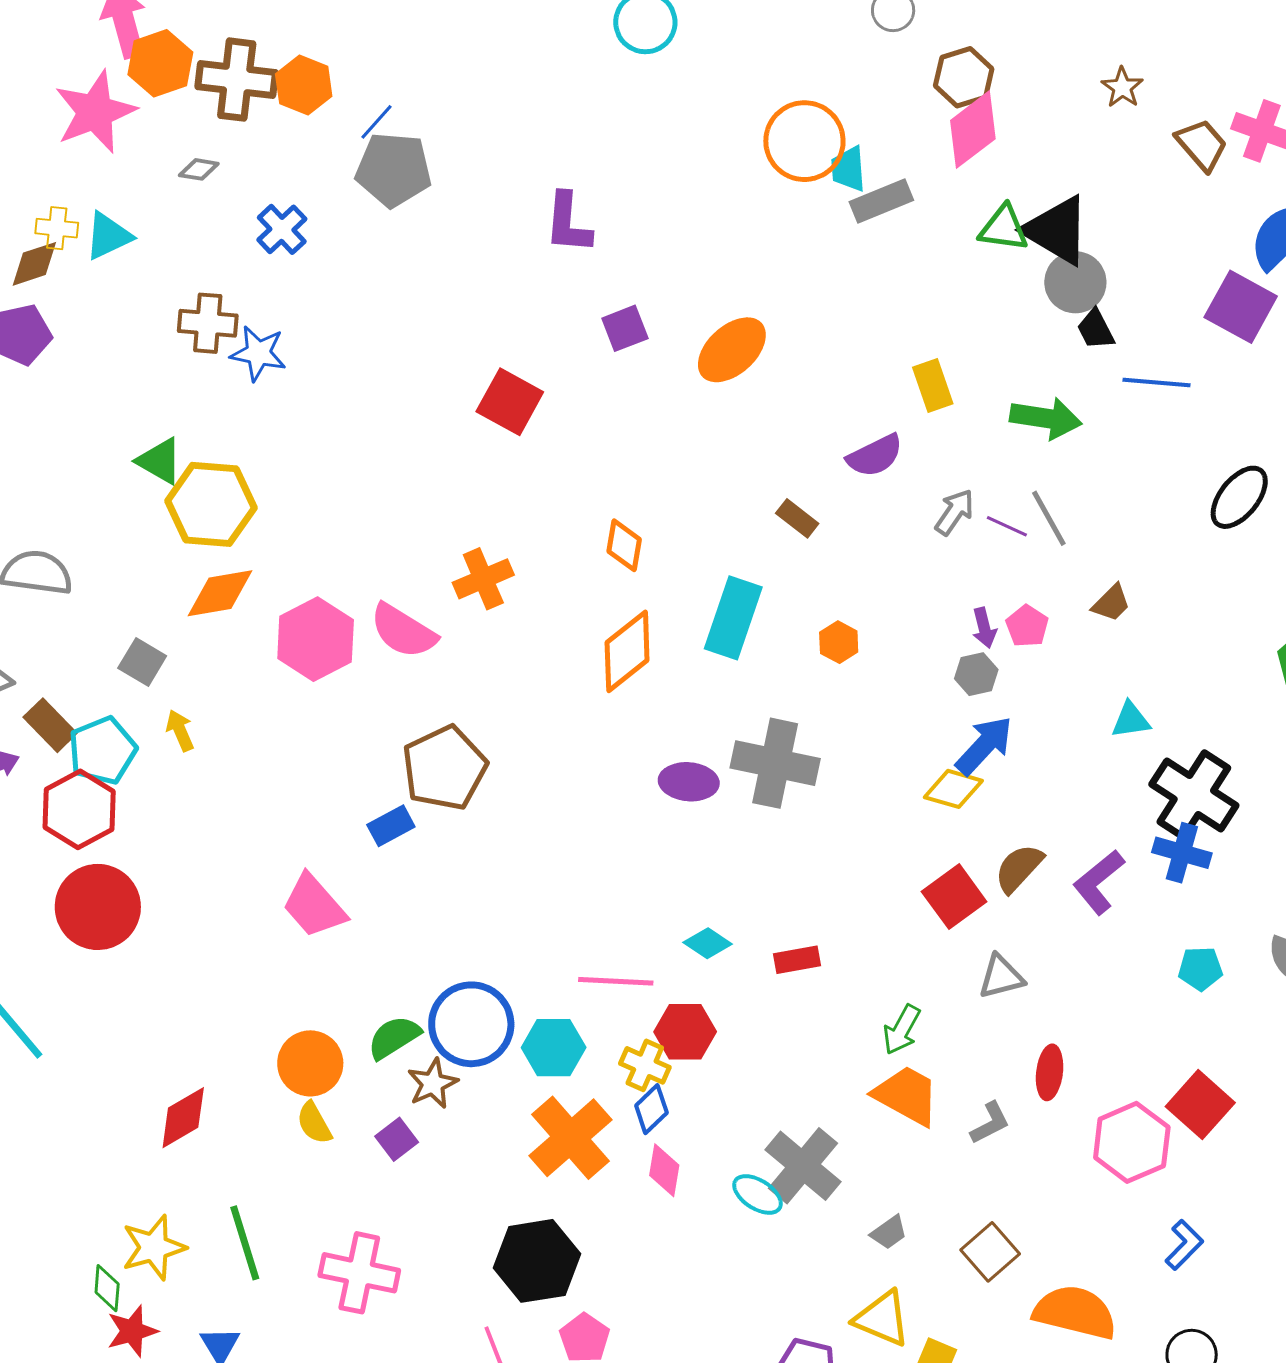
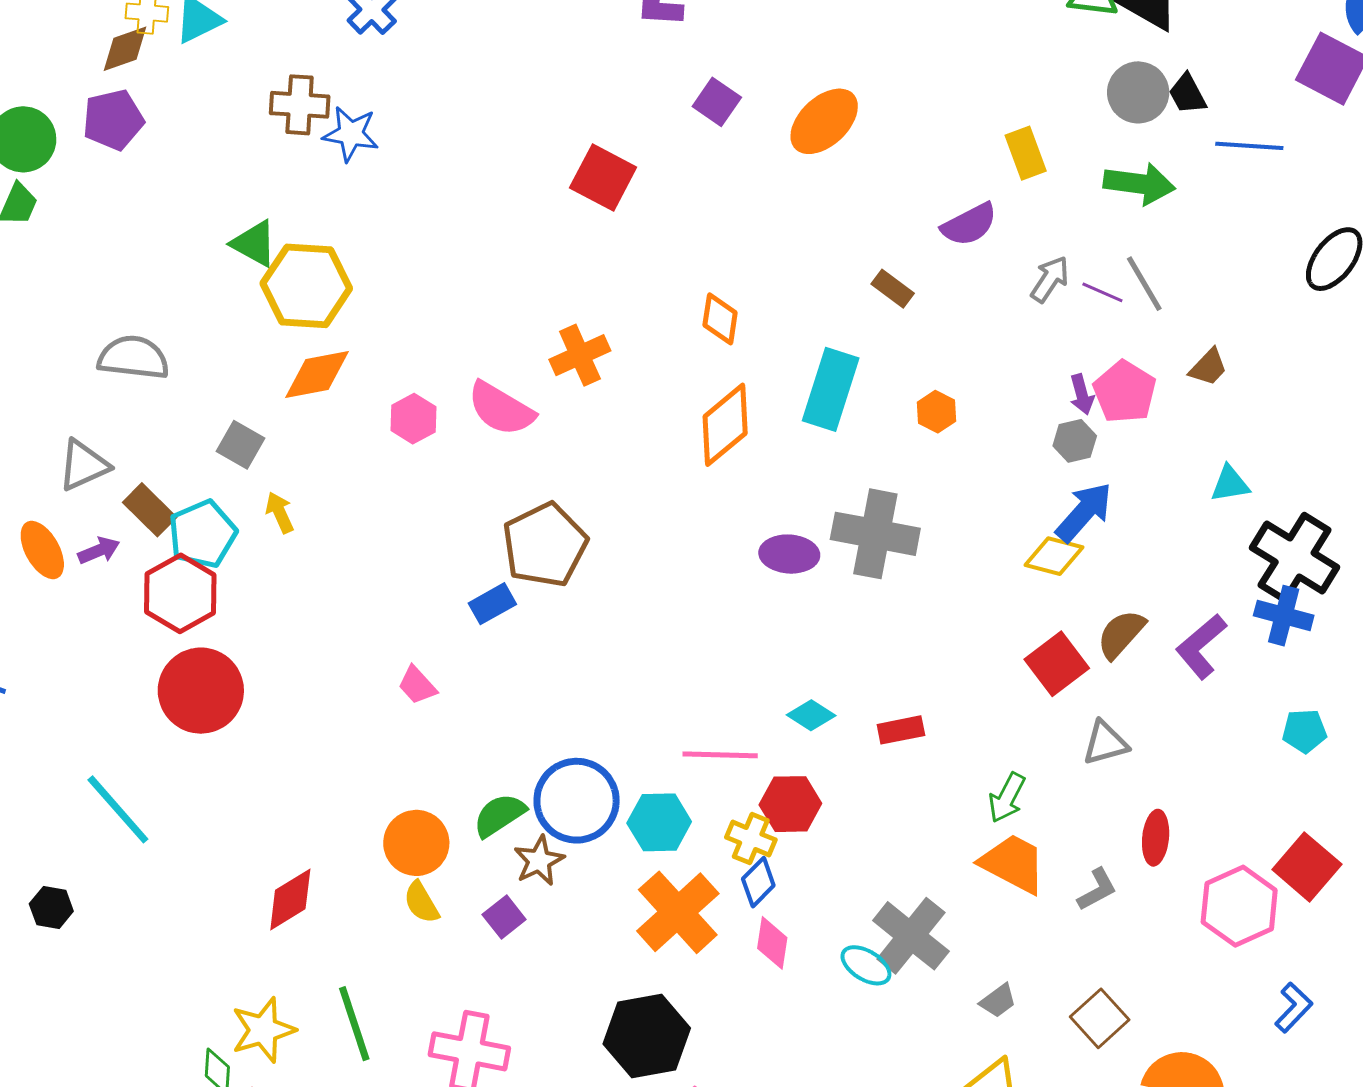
gray circle: (1075, 282) -> (1138, 92), moved
purple square: (625, 328) -> (717, 102), turned -33
pink pentagon: (1027, 626) -> (1125, 392), size x1.5
pink hexagon: (316, 639) -> (413, 419), size x0.6
pink trapezoid: (314, 906) -> (417, 685), size x0.6

